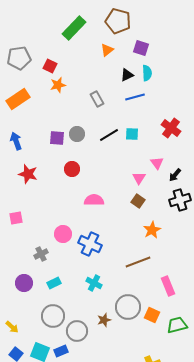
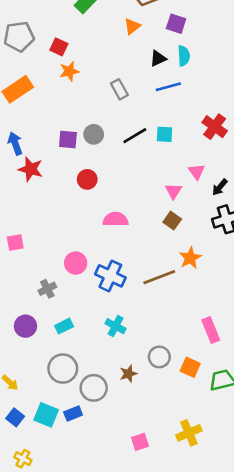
red star: (28, 174) -> (31, 169), moved
brown line: (138, 262) -> (159, 277), moved
gray circle: (128, 307) -> (159, 357), size x0.7

